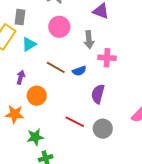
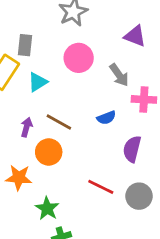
gray arrow: (89, 40) -> (119, 75), turned -30
brown line: (56, 67) -> (59, 122), moved
green star: (35, 137) -> (47, 208), turned -30

